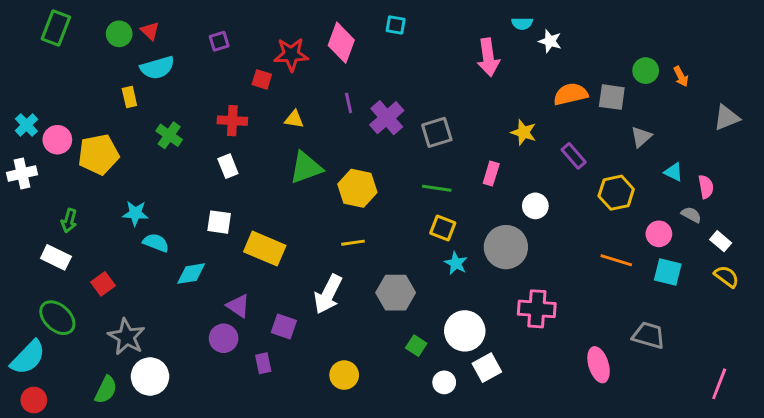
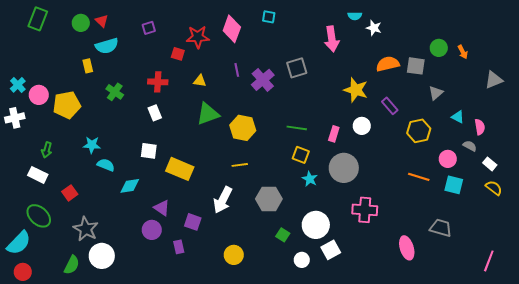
gray square: (437, 132) -> (297, 68), moved
yellow star: (524, 132) -> (356, 90), size x1.4
pink rectangle: (491, 174) -> (334, 134), moved
white circle: (535, 206) -> (362, 126), moved

